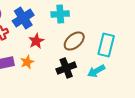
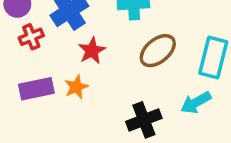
black cross: (66, 68) -> (144, 120), moved

